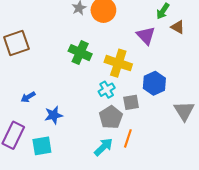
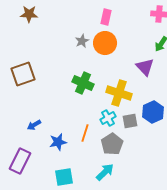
gray square: (131, 102) -> (130, 121), moved
orange line: (128, 138) -> (85, 133), moved
cyan square: (42, 146) -> (64, 177), moved

